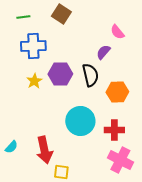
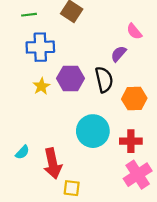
cyan semicircle: (11, 147) -> (22, 152), moved
pink cross: (120, 160) -> (138, 175), turned 30

